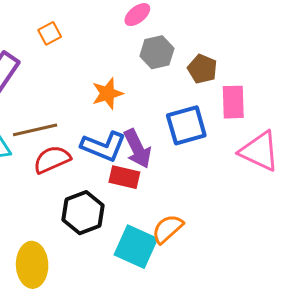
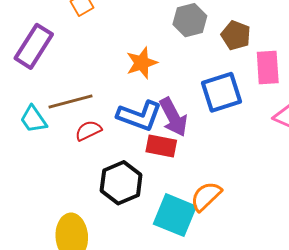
red semicircle: (52, 159) -> (88, 131), size x0.7

